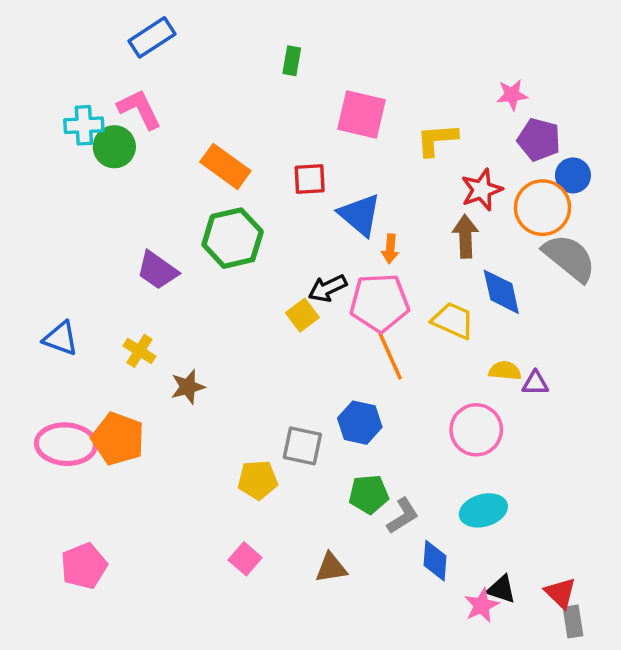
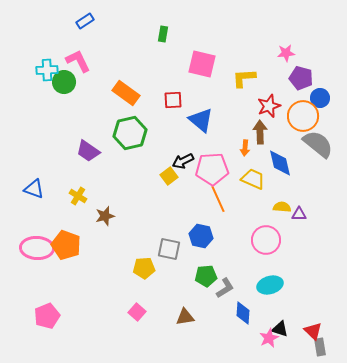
blue rectangle: (152, 37) -> (85, 21), size x0.7
orange arrow: (390, 249) -> (245, 148), moved

